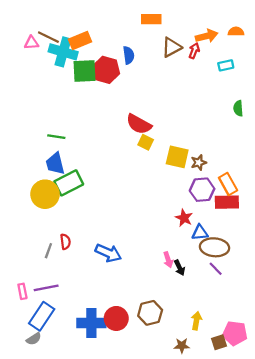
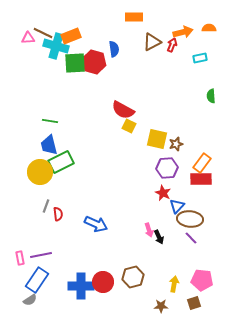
orange rectangle: (228, 184) -> (202, 163), turned 66
purple hexagon: (202, 190) -> (167, 168), moved
blue triangle: (200, 233) -> (177, 206), turned -42
gray line: (48, 251) -> (46, 206), moved
pink pentagon: (235, 333) -> (202, 280), moved

